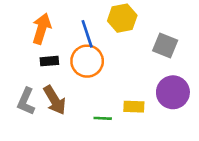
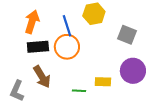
black rectangle: (49, 61) -> (38, 47), size x1.5
gray L-shape: (26, 101) -> (17, 91), moved

